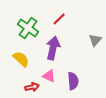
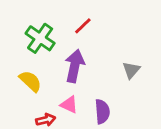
gray triangle: (95, 40) -> (131, 70), moved

